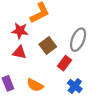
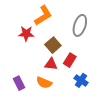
gray ellipse: (78, 40) -> (80, 25), moved
red triangle: (19, 52) -> (51, 64), moved

